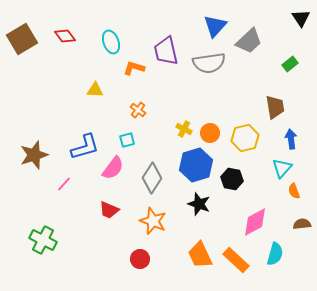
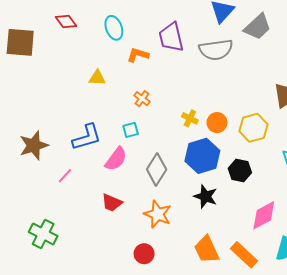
brown square: (22, 39) -> (20, 42), moved, turned 36

